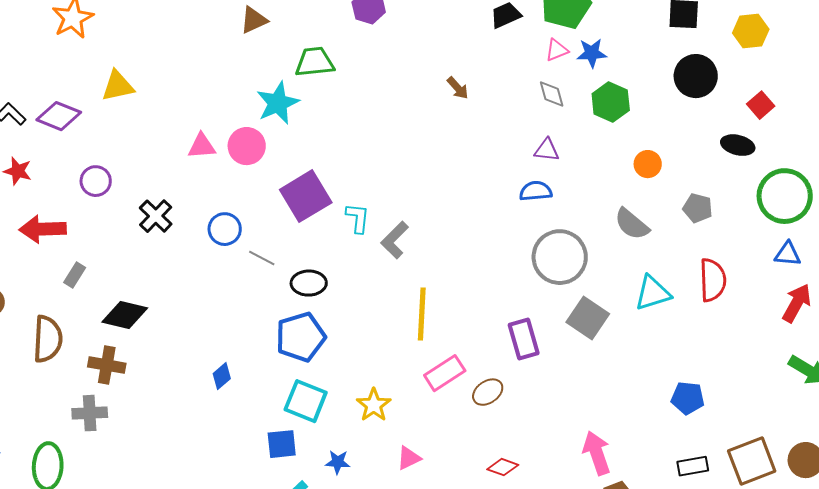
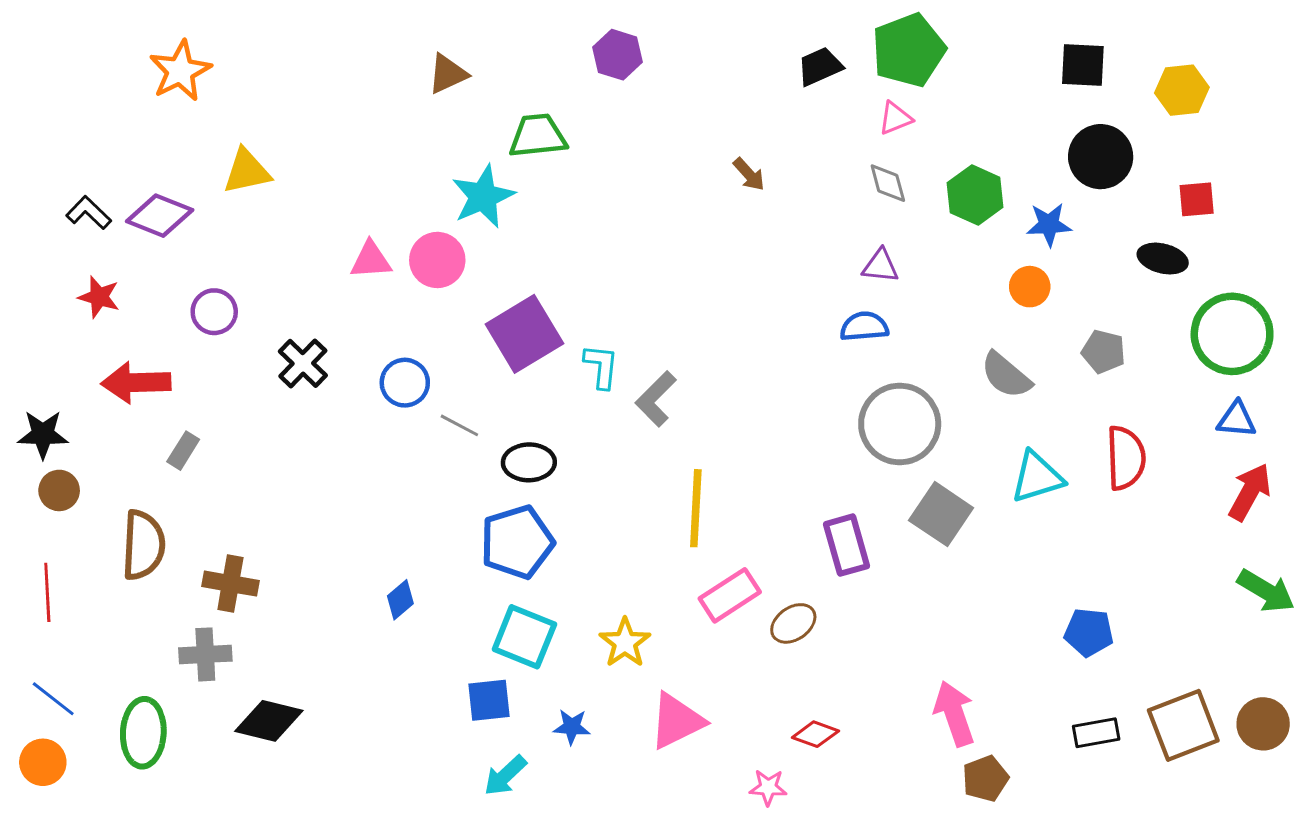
blue star: (592, 53) -> (1049, 225), moved
red square: (761, 105) -> (1197, 199), turned 36
black diamond: (125, 315) -> (269, 721), moved
pink triangle: (409, 458) -> (677, 721), size x1.6

